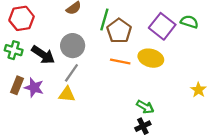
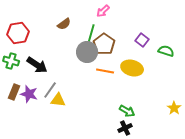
green semicircle: (189, 22) -> (166, 51), moved
purple square: (162, 26) -> (142, 40), size x0.6
gray circle: (73, 46) -> (87, 52), moved
gray line: (71, 73) -> (50, 90), moved
yellow star: (198, 90) -> (174, 108), moved

